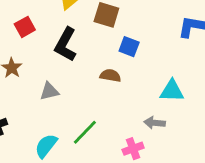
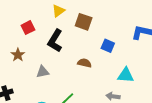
blue square: (129, 47) -> (108, 46), moved

